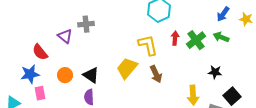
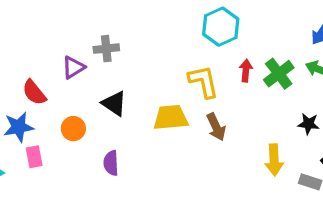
purple triangle: (65, 36) -> (73, 67), turned 49
yellow trapezoid: (127, 68) -> (171, 118), turned 45
black triangle: (91, 75) -> (114, 103), moved

